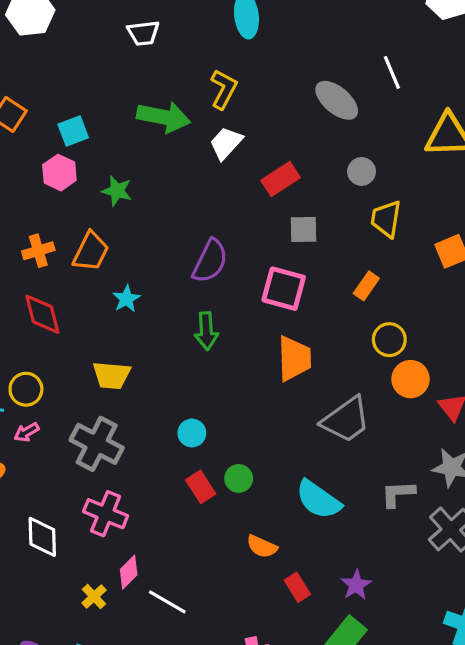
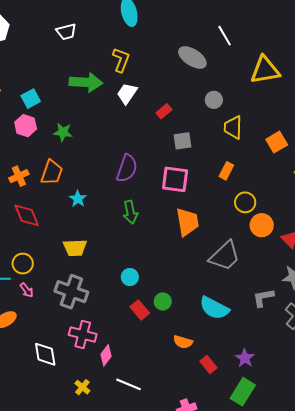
red rectangle: (281, 179) -> (164, 111), size x0.7
pink arrow: (27, 432) -> (27, 290), turned -91
pink diamond: (129, 572) -> (106, 355), moved

